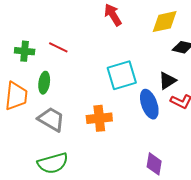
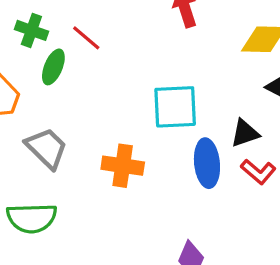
green ellipse: (44, 83) -> (53, 67), moved

